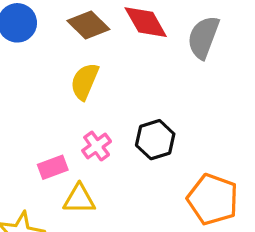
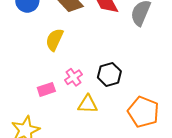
yellow semicircle: (85, 81) -> (54, 40), moved
yellow triangle: (79, 199) -> (88, 104), moved

